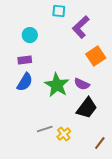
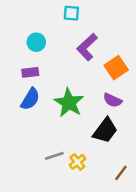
purple L-shape: (81, 27) -> (87, 47), moved
purple semicircle: (82, 84) -> (112, 100), moved

